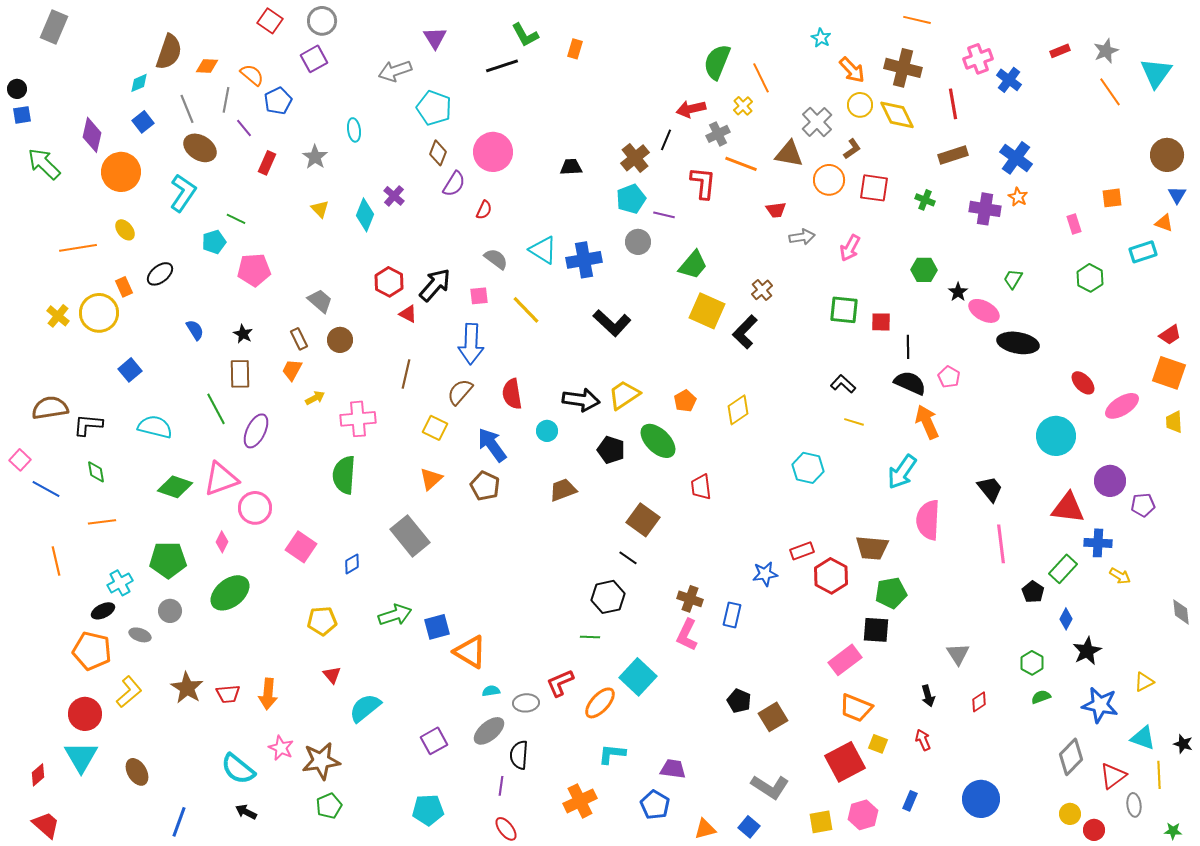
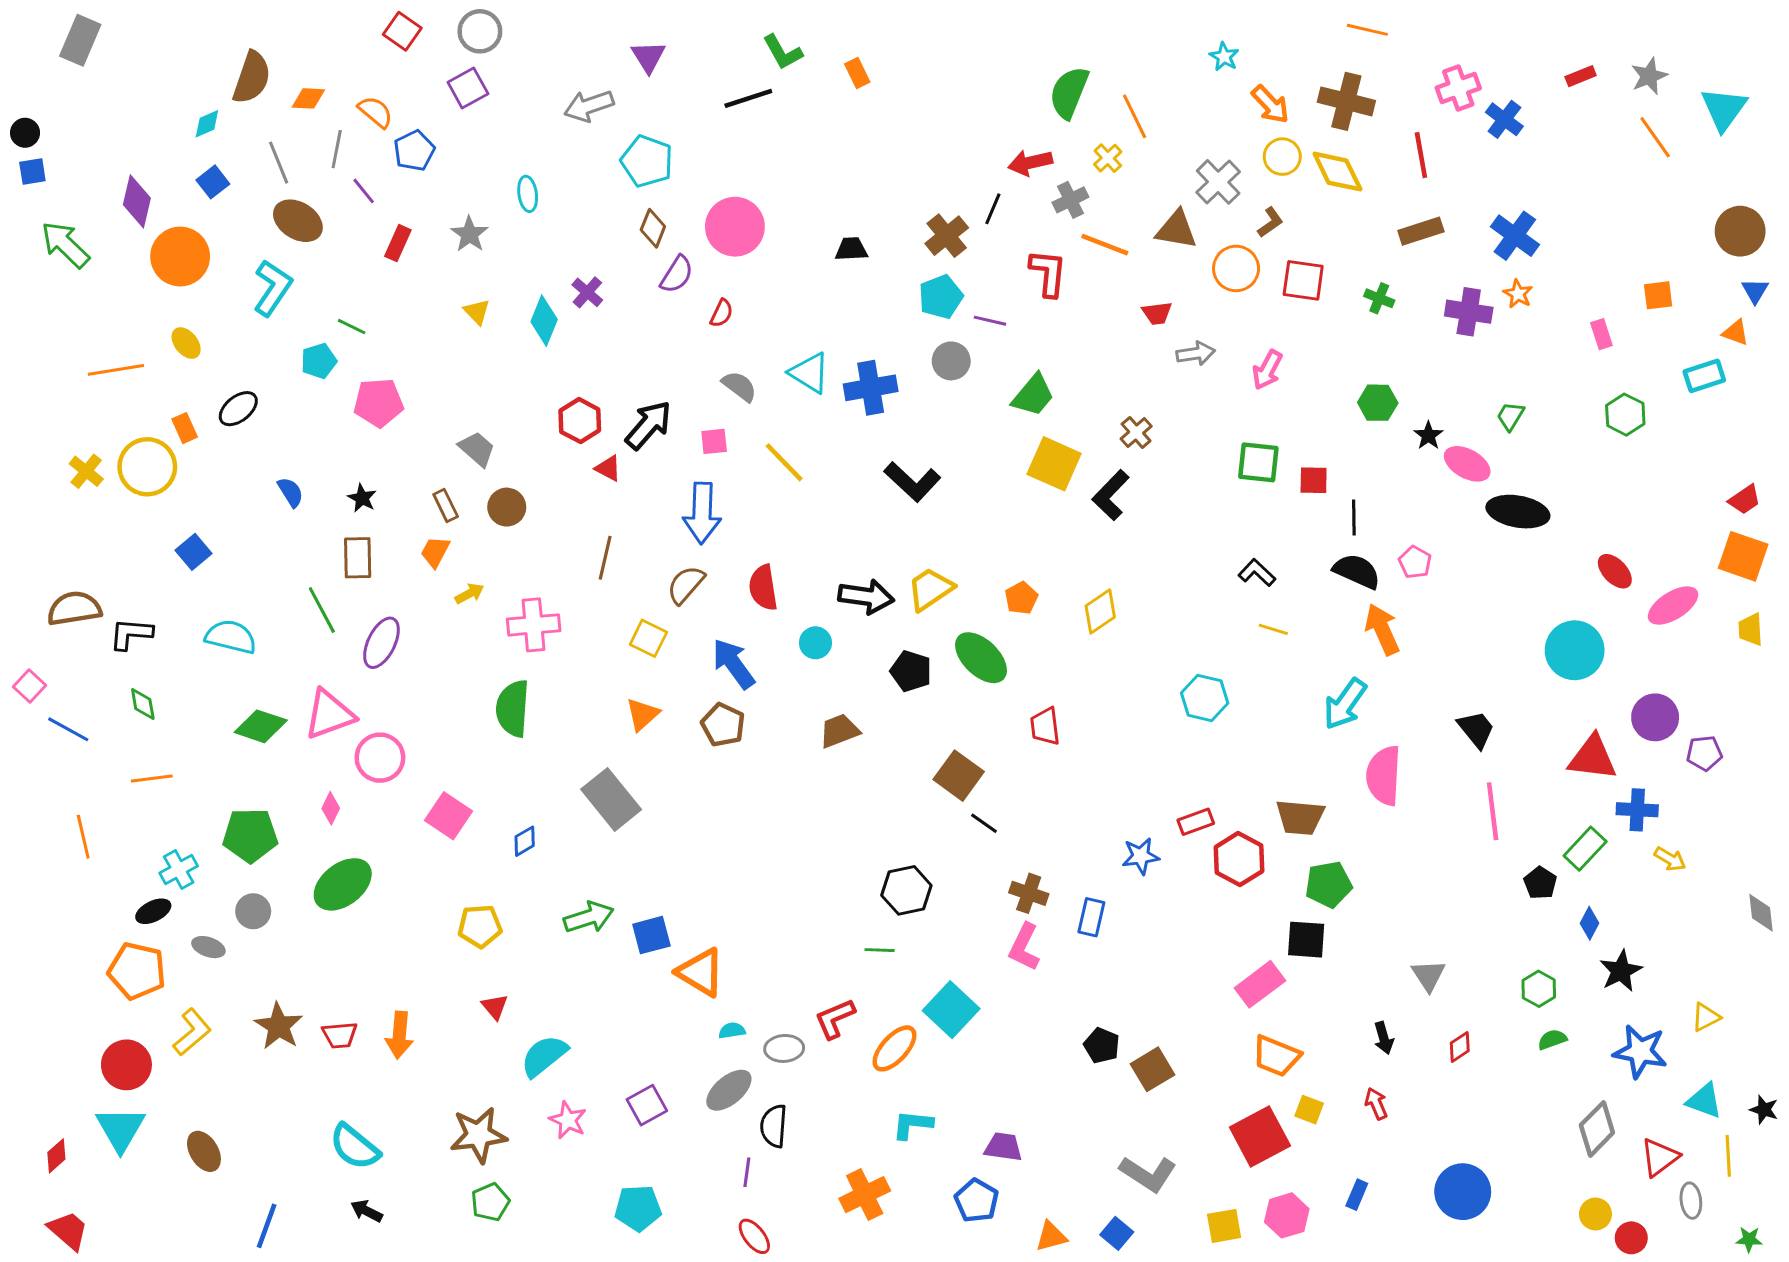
orange rectangle: (575, 49) -> (857, 73), turned -42
black line: (628, 558) -> (984, 823), moved
pink star: (281, 748) -> (568, 1120), moved

